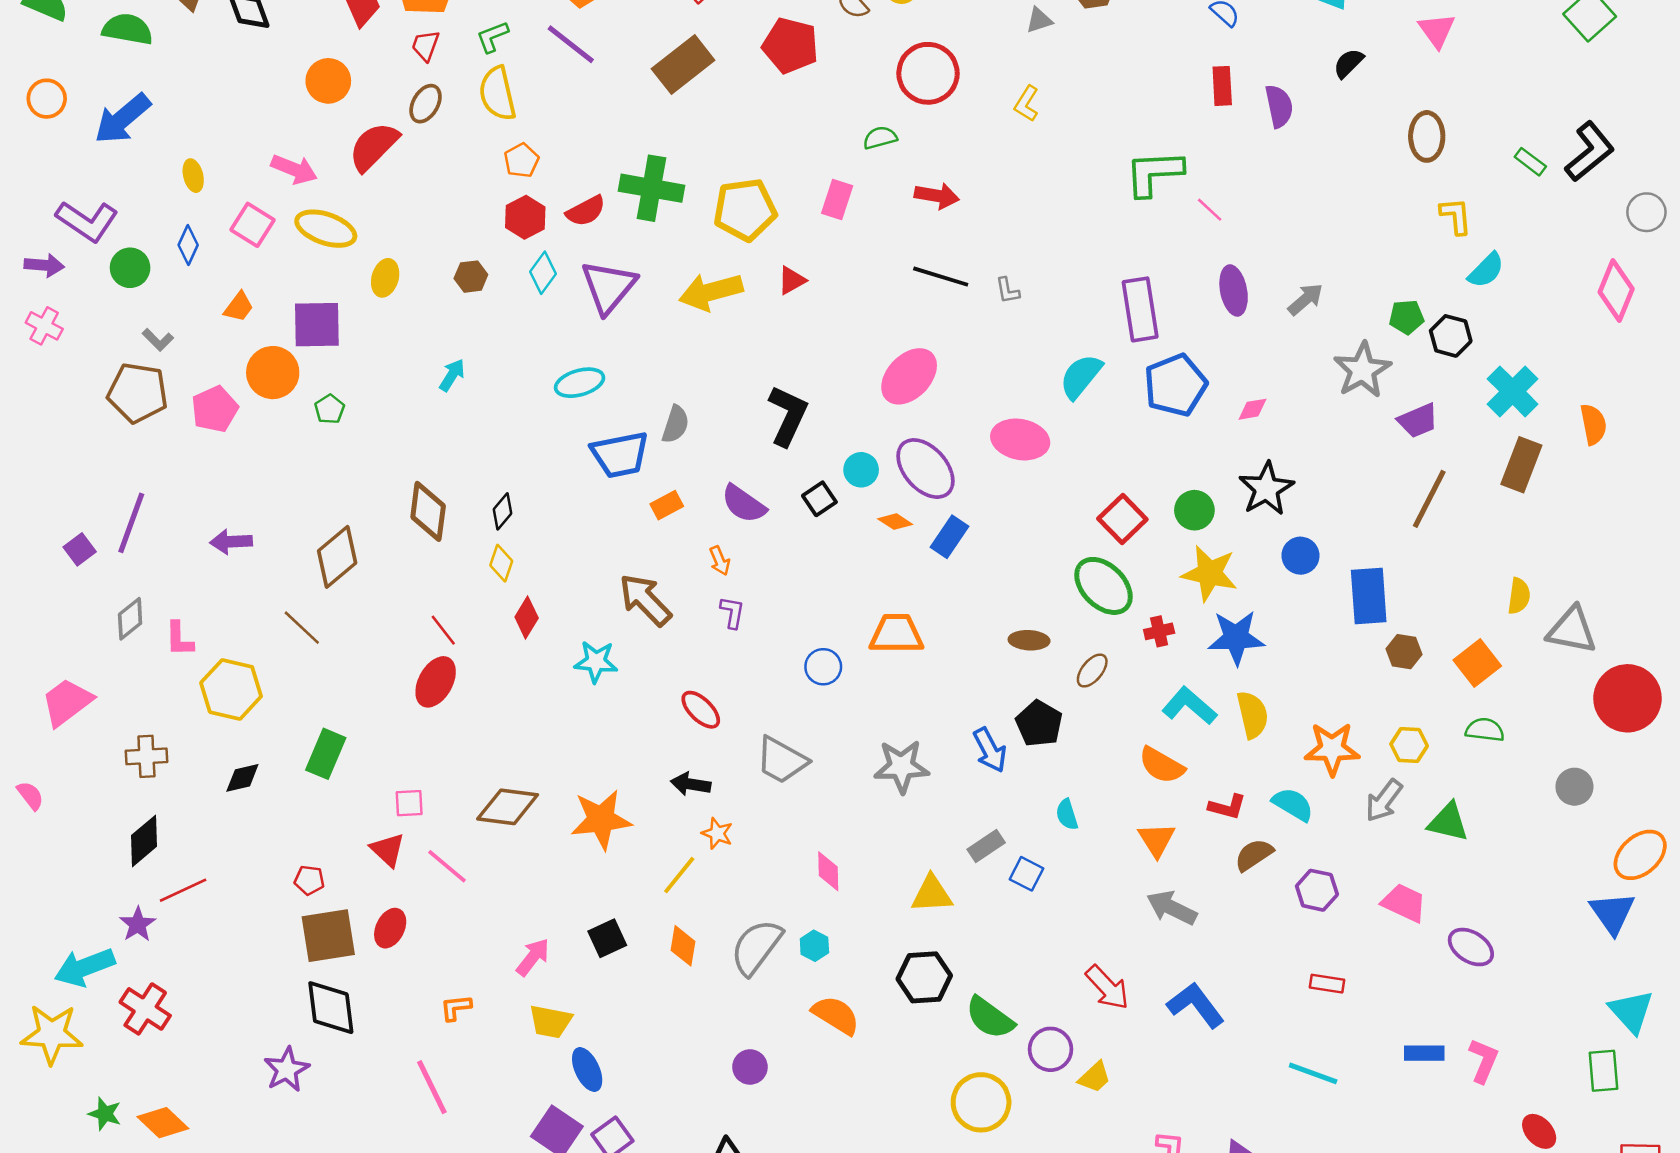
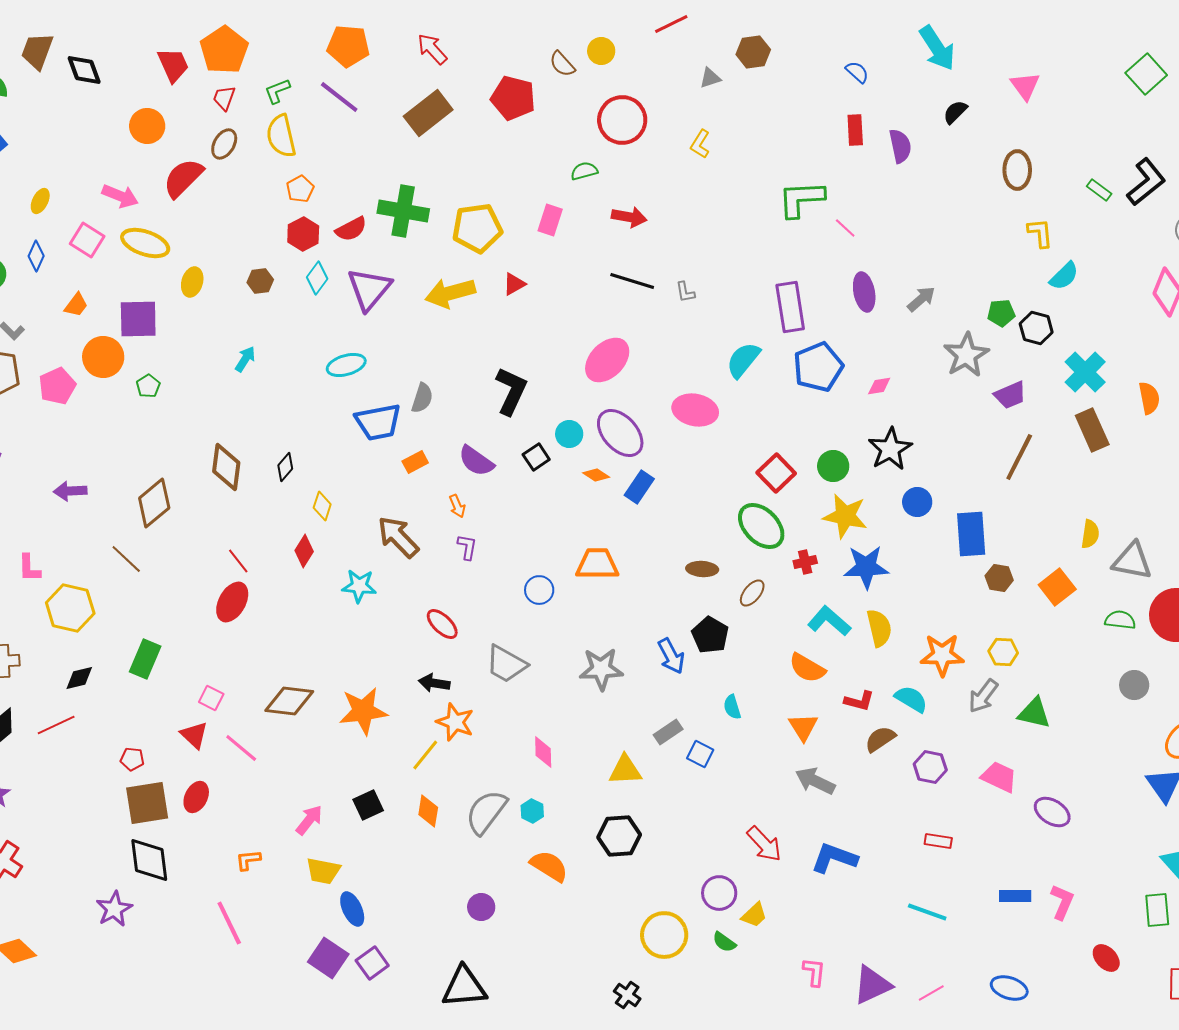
yellow ellipse: (193, 176) -> (40, 201), turned 40
brown rectangle: (1521, 465) -> (1092, 430), turned -45
yellow diamond: (501, 563) -> (322, 506), moved
green semicircle: (1485, 730) -> (1120, 620), moved
pink square: (409, 803) -> (211, 698), turned 30
orange star: (717, 833) -> (455, 722), size x1.5
red line: (183, 890) -> (56, 725), moved
blue L-shape: (1196, 1005) -> (834, 858), turned -33
green semicircle: (990, 1018) -> (724, 942), moved, size x0.6

